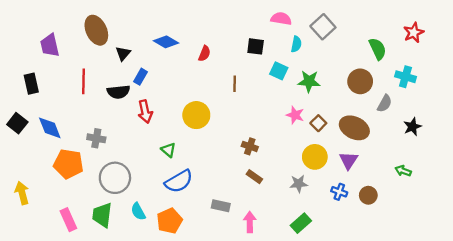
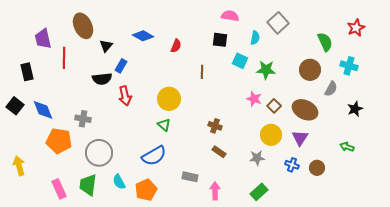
pink semicircle: (281, 19) -> (230, 16), moved
red line: (84, 81) -> (64, 58), moved
green triangle: (168, 150) -> (164, 125), moved

